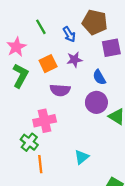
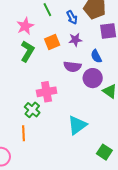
purple semicircle: (60, 90) -> (72, 67), moved
cyan triangle: (82, 157) -> (77, 125), size x1.5
orange line: (40, 164) -> (24, 133), moved

